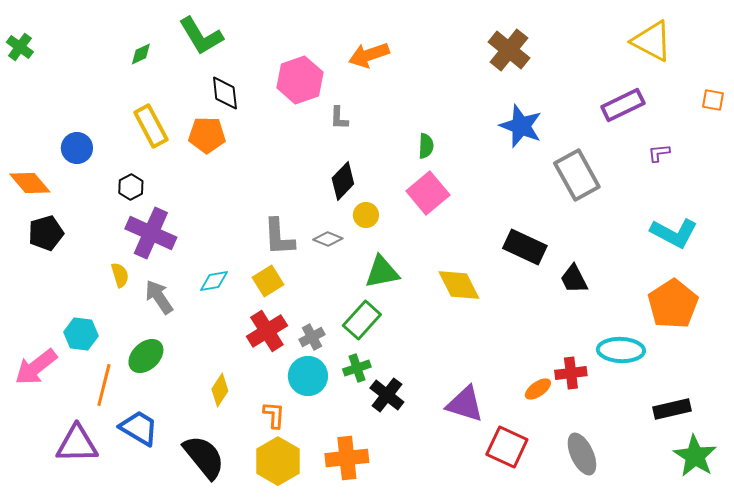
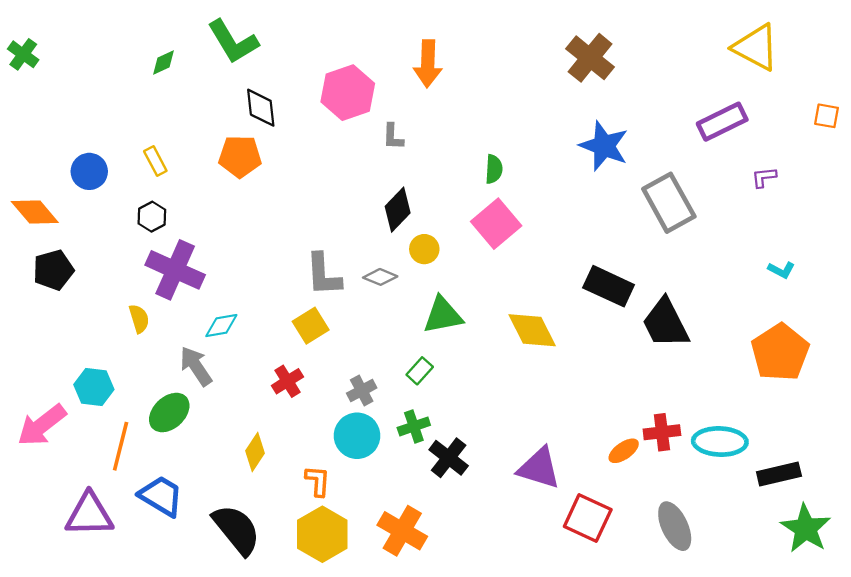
orange arrow: (369, 55) -> (428, 64), turned -69
yellow rectangle: (151, 126) -> (155, 161), moved, size x0.6
cyan L-shape: (674, 233) -> (781, 270), size x0.5
black trapezoid: (574, 279) -> (665, 323), size x1.5
cyan diamond: (214, 281) -> (221, 326), moved
gray arrow: (159, 297) -> (196, 366), moved
green rectangle: (362, 320) -> (420, 371), size x0.6
red cross: (267, 331) -> (287, 381), moved, size x0.7
cyan ellipse: (621, 350) -> (720, 442), moved
orange cross: (347, 458) -> (402, 531), turned 36

